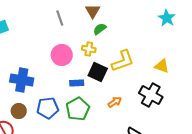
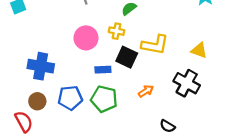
yellow L-shape: (123, 61) -> (155, 45), turned 30
green pentagon: (78, 109) -> (104, 99), turned -30

